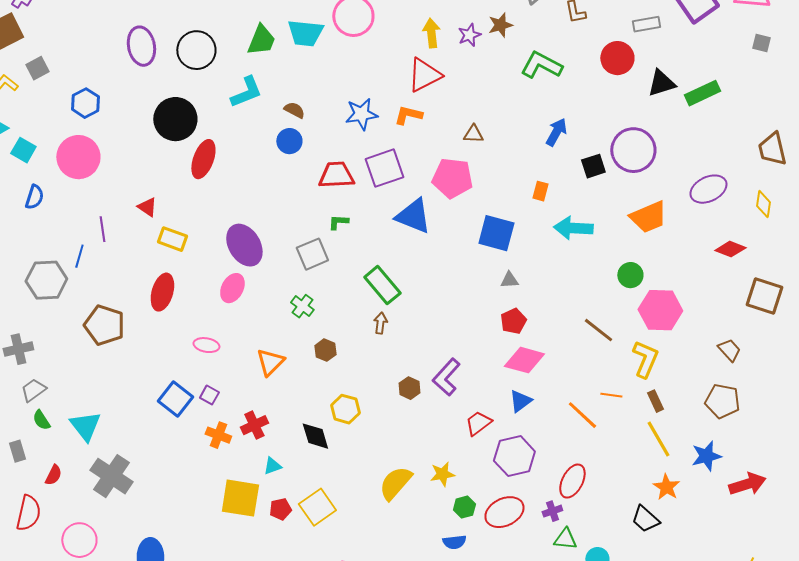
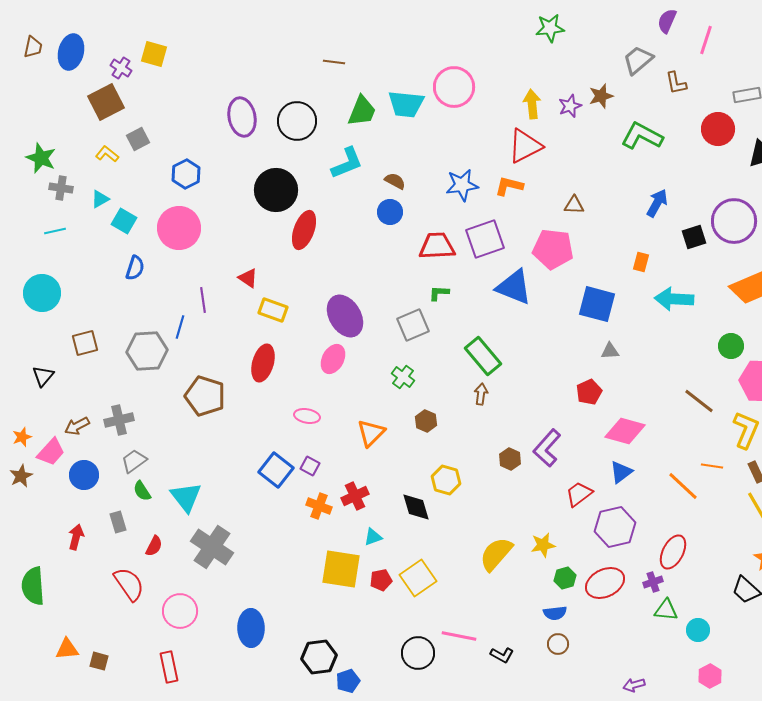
red pentagon: (513, 321) -> (589, 392), moved
red semicircle: (28, 513) -> (129, 584), turned -48

